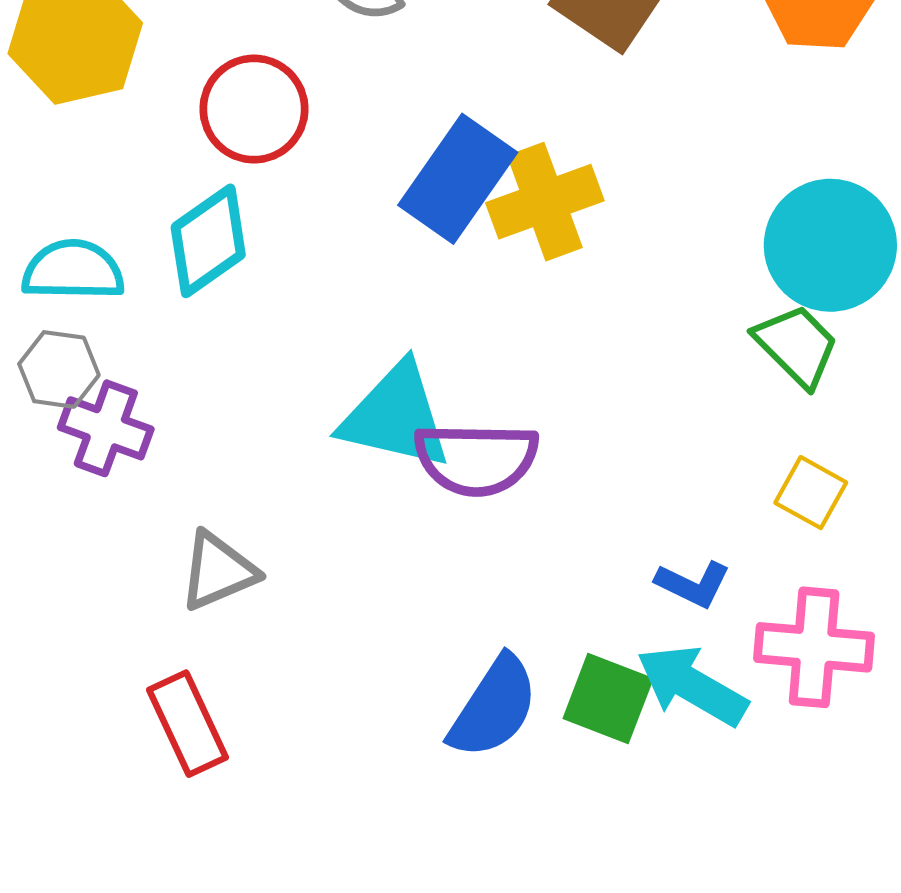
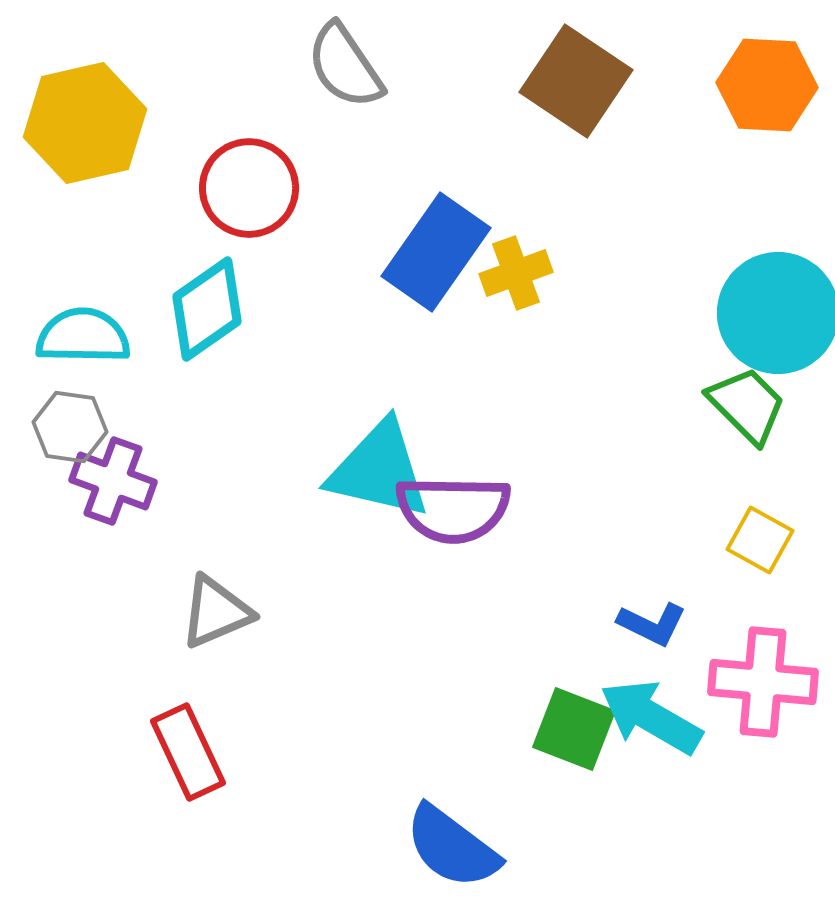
yellow cross: (545, 202) -> (516, 273), size x0.7
blue semicircle: (494, 707) -> (452, 847), moved, turned 94

